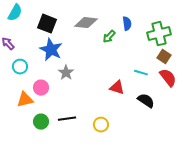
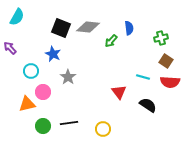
black square: (47, 24) -> (61, 28), moved
green cross: (159, 34) -> (161, 38), size x0.6
blue star: (51, 50) -> (53, 54), size x0.7
cyan circle: (20, 67) -> (31, 71), moved
red semicircle: (168, 78) -> (170, 82), turned 132
red triangle: (117, 88) -> (119, 92), turned 35

